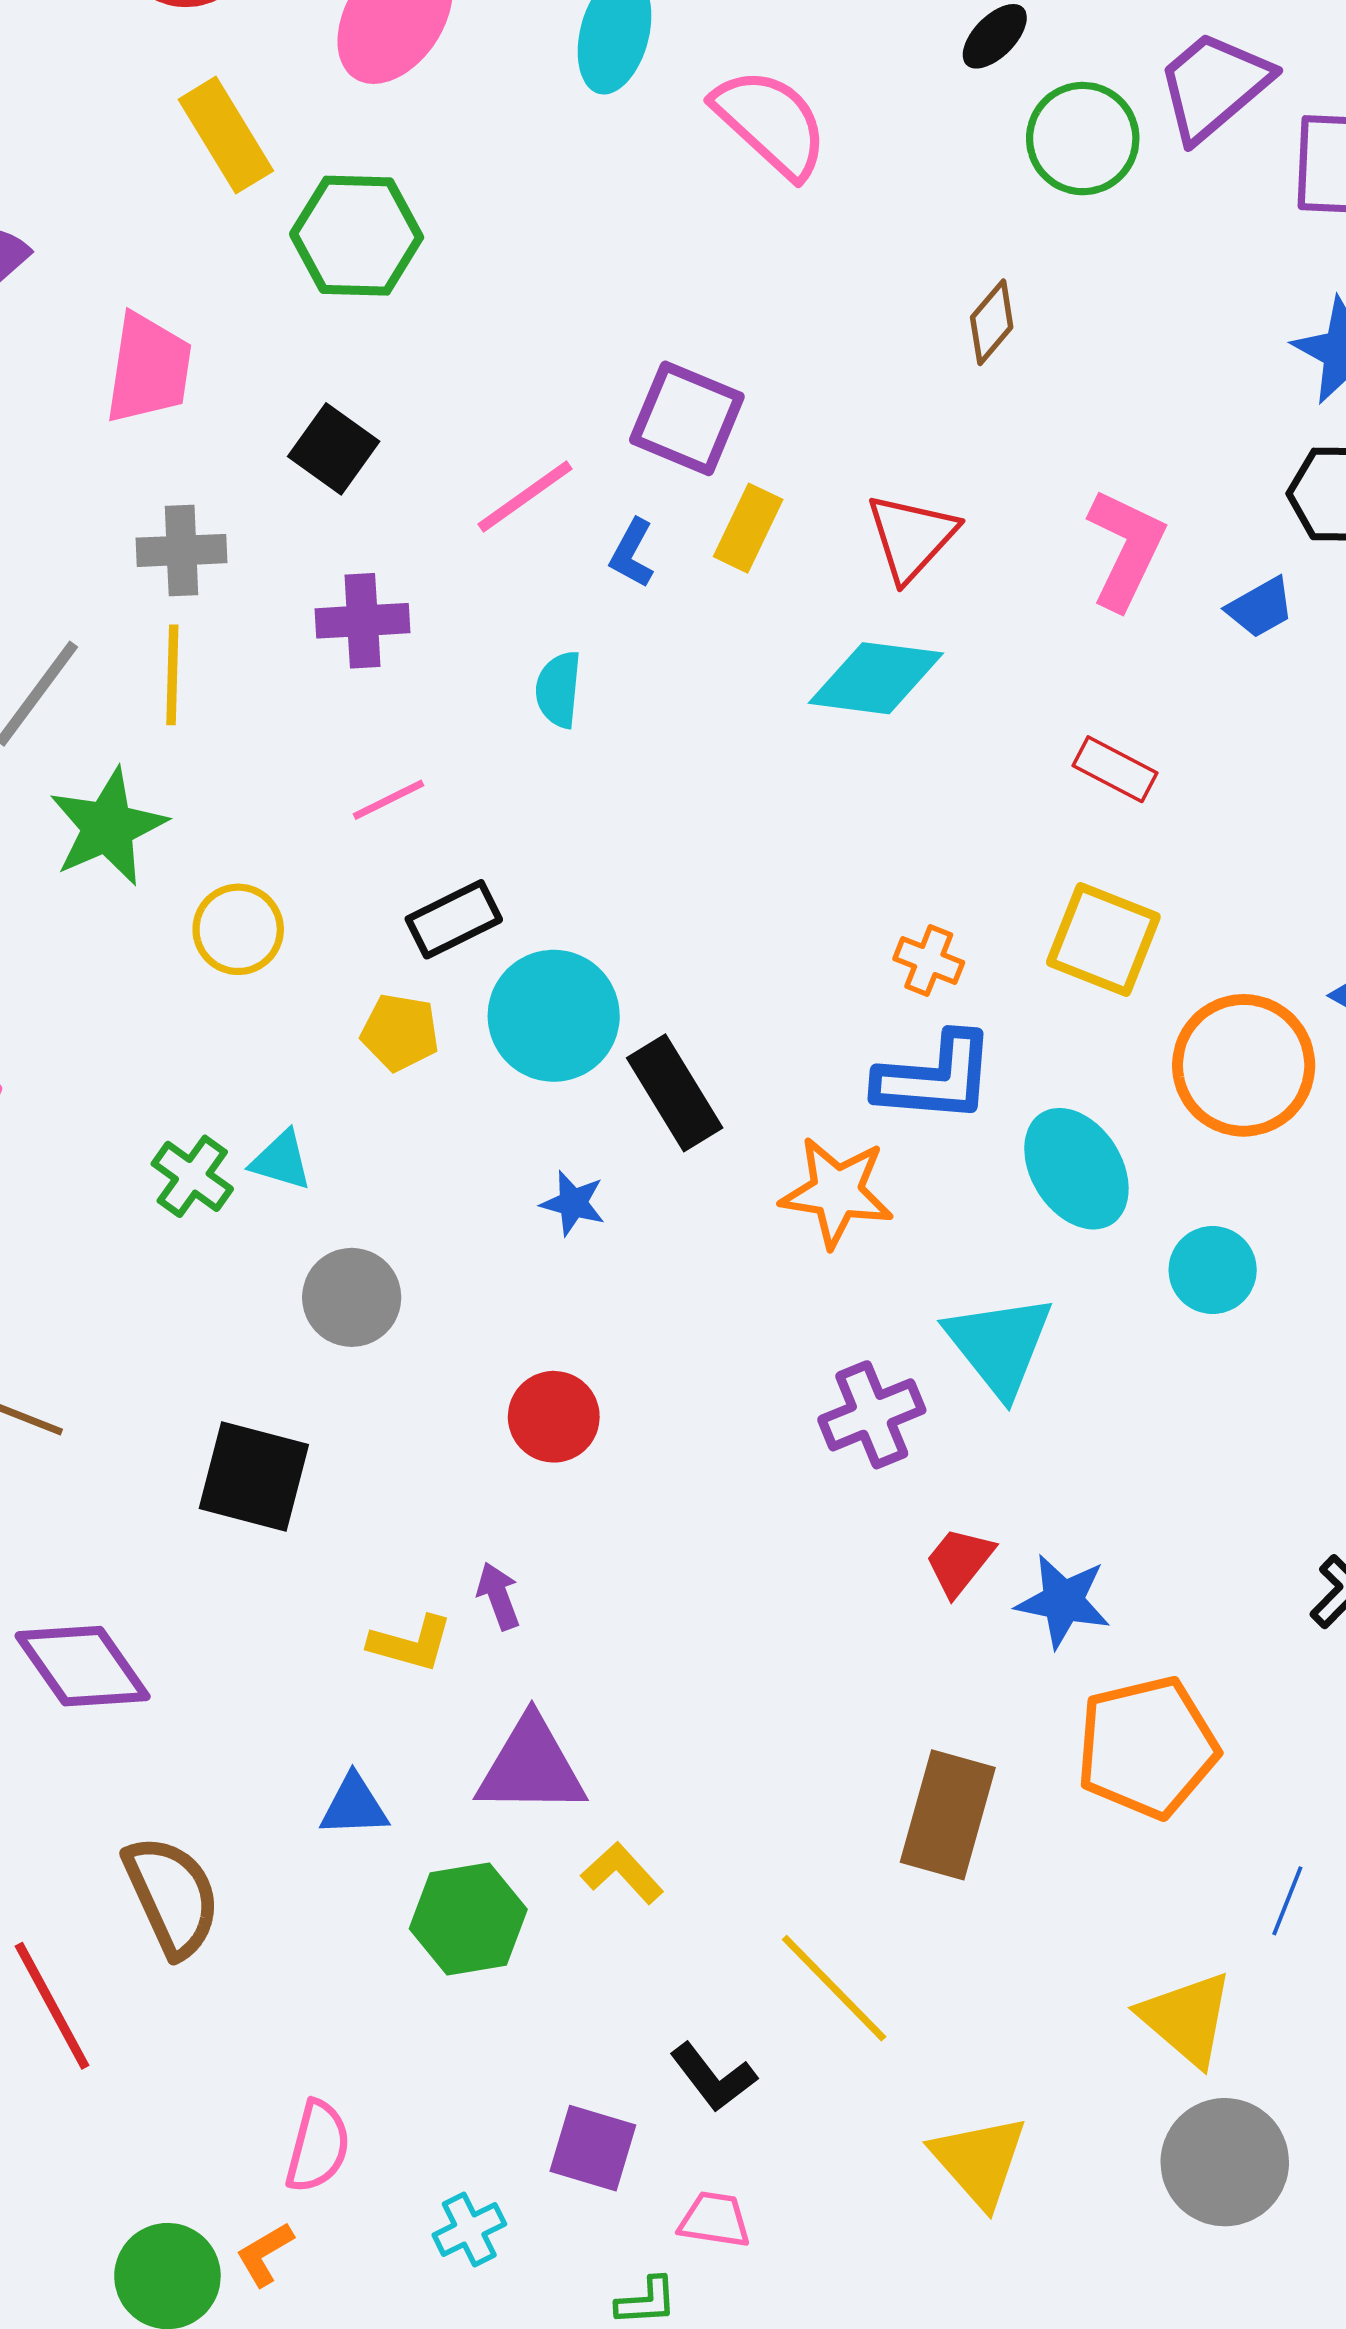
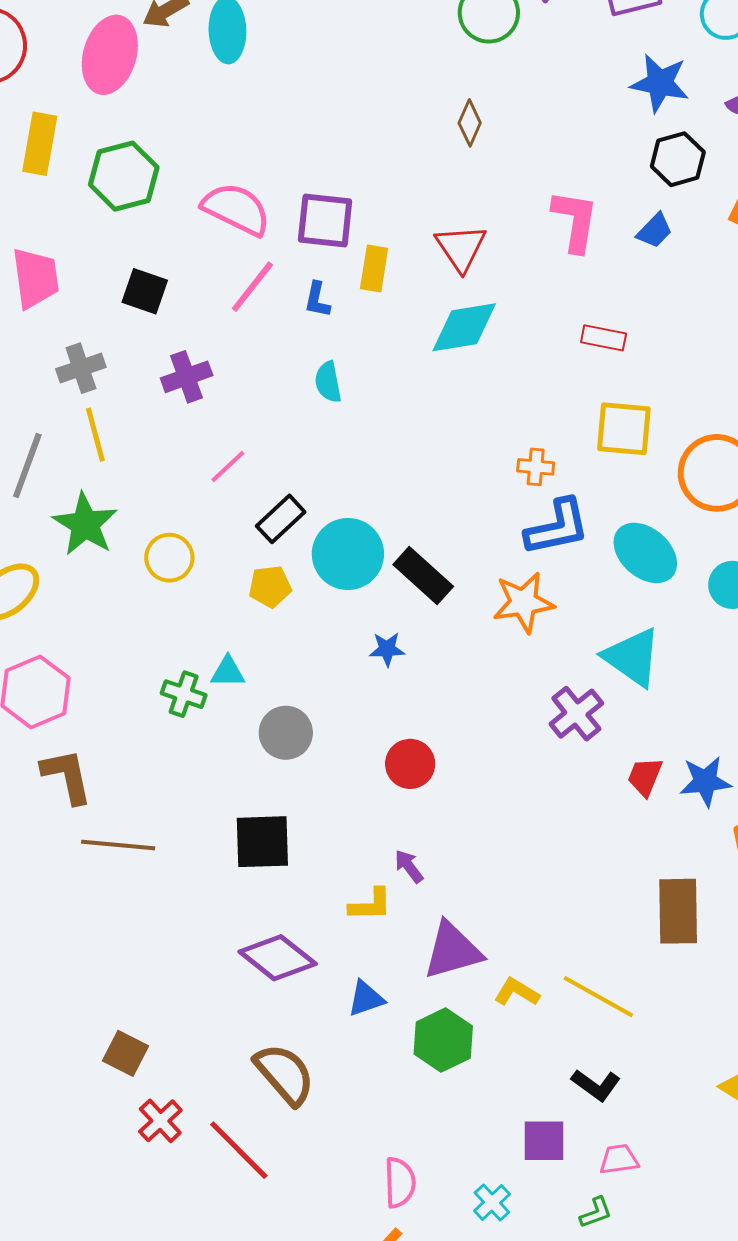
pink semicircle: (771, 123) -> (236, 209), moved
yellow rectangle: (226, 135) -> (40, 144), turned 58
cyan semicircle: (558, 689) -> (328, 382), moved
purple diamond: (83, 1666) -> (278, 958), moved
yellow line: (834, 1988) -> (598, 997), moved

